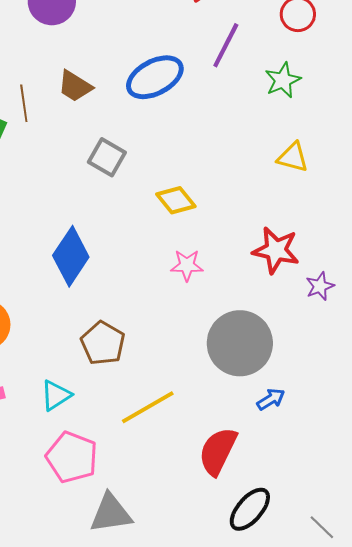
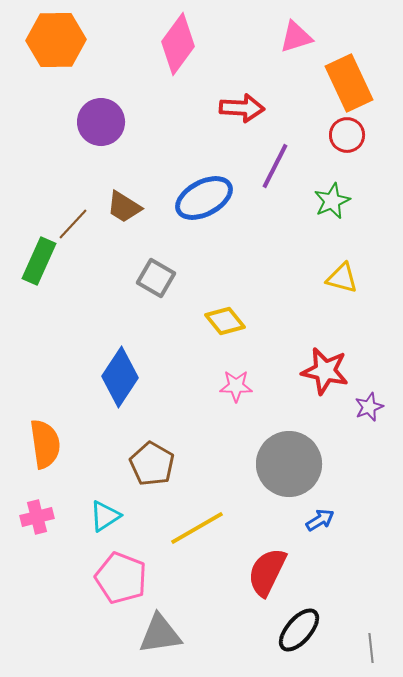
brown line: (24, 103) -> (73, 224), turned 51
gray line: (322, 527) -> (371, 648), turned 40

